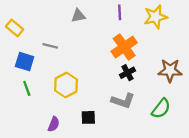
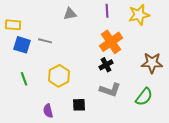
yellow rectangle: (15, 28) -> (13, 25), turned -35
blue square: (25, 62) -> (22, 45), moved
black cross: (127, 73) -> (106, 65), moved
purple semicircle: (54, 124) -> (48, 111), turned 144

